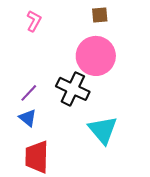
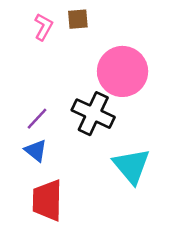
brown square: (100, 15) -> (78, 19), moved

